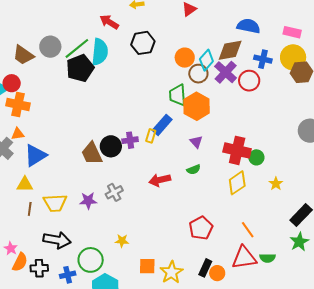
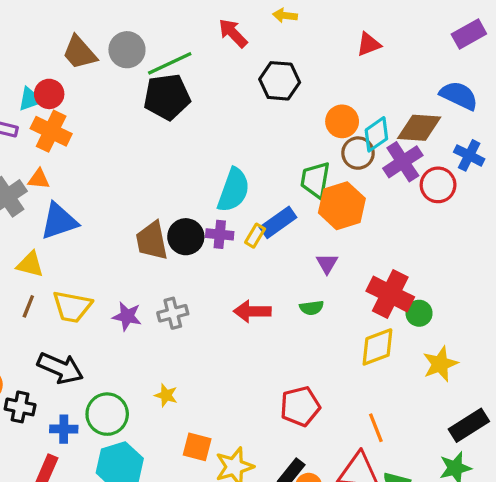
cyan semicircle: (100, 52) -> (234, 190), moved
yellow star: (276, 184) -> (440, 364), size x1.5

